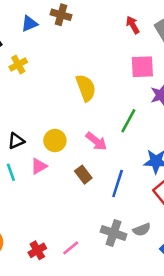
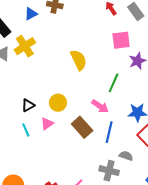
yellow cross: (18, 65) -> (25, 46), size x1.5
pink arrow: (96, 141) -> (100, 106), moved
brown rectangle: (83, 175) -> (82, 127), size x1.5
gray semicircle: (142, 230) -> (126, 156), moved, turned -136

